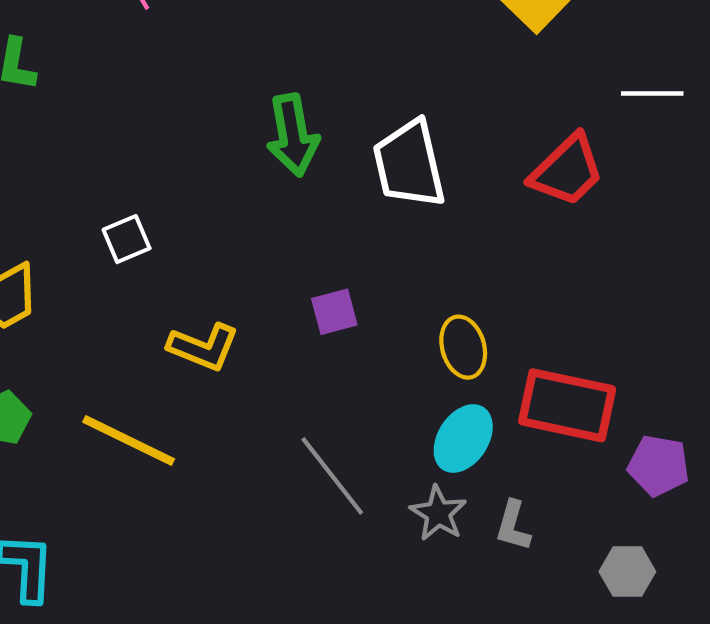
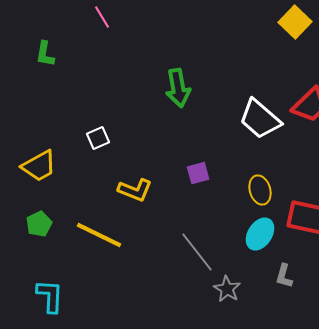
white trapezoid: (409, 164) -> (260, 119), moved, turned -36
gray star: (438, 513) -> (227, 289), moved

